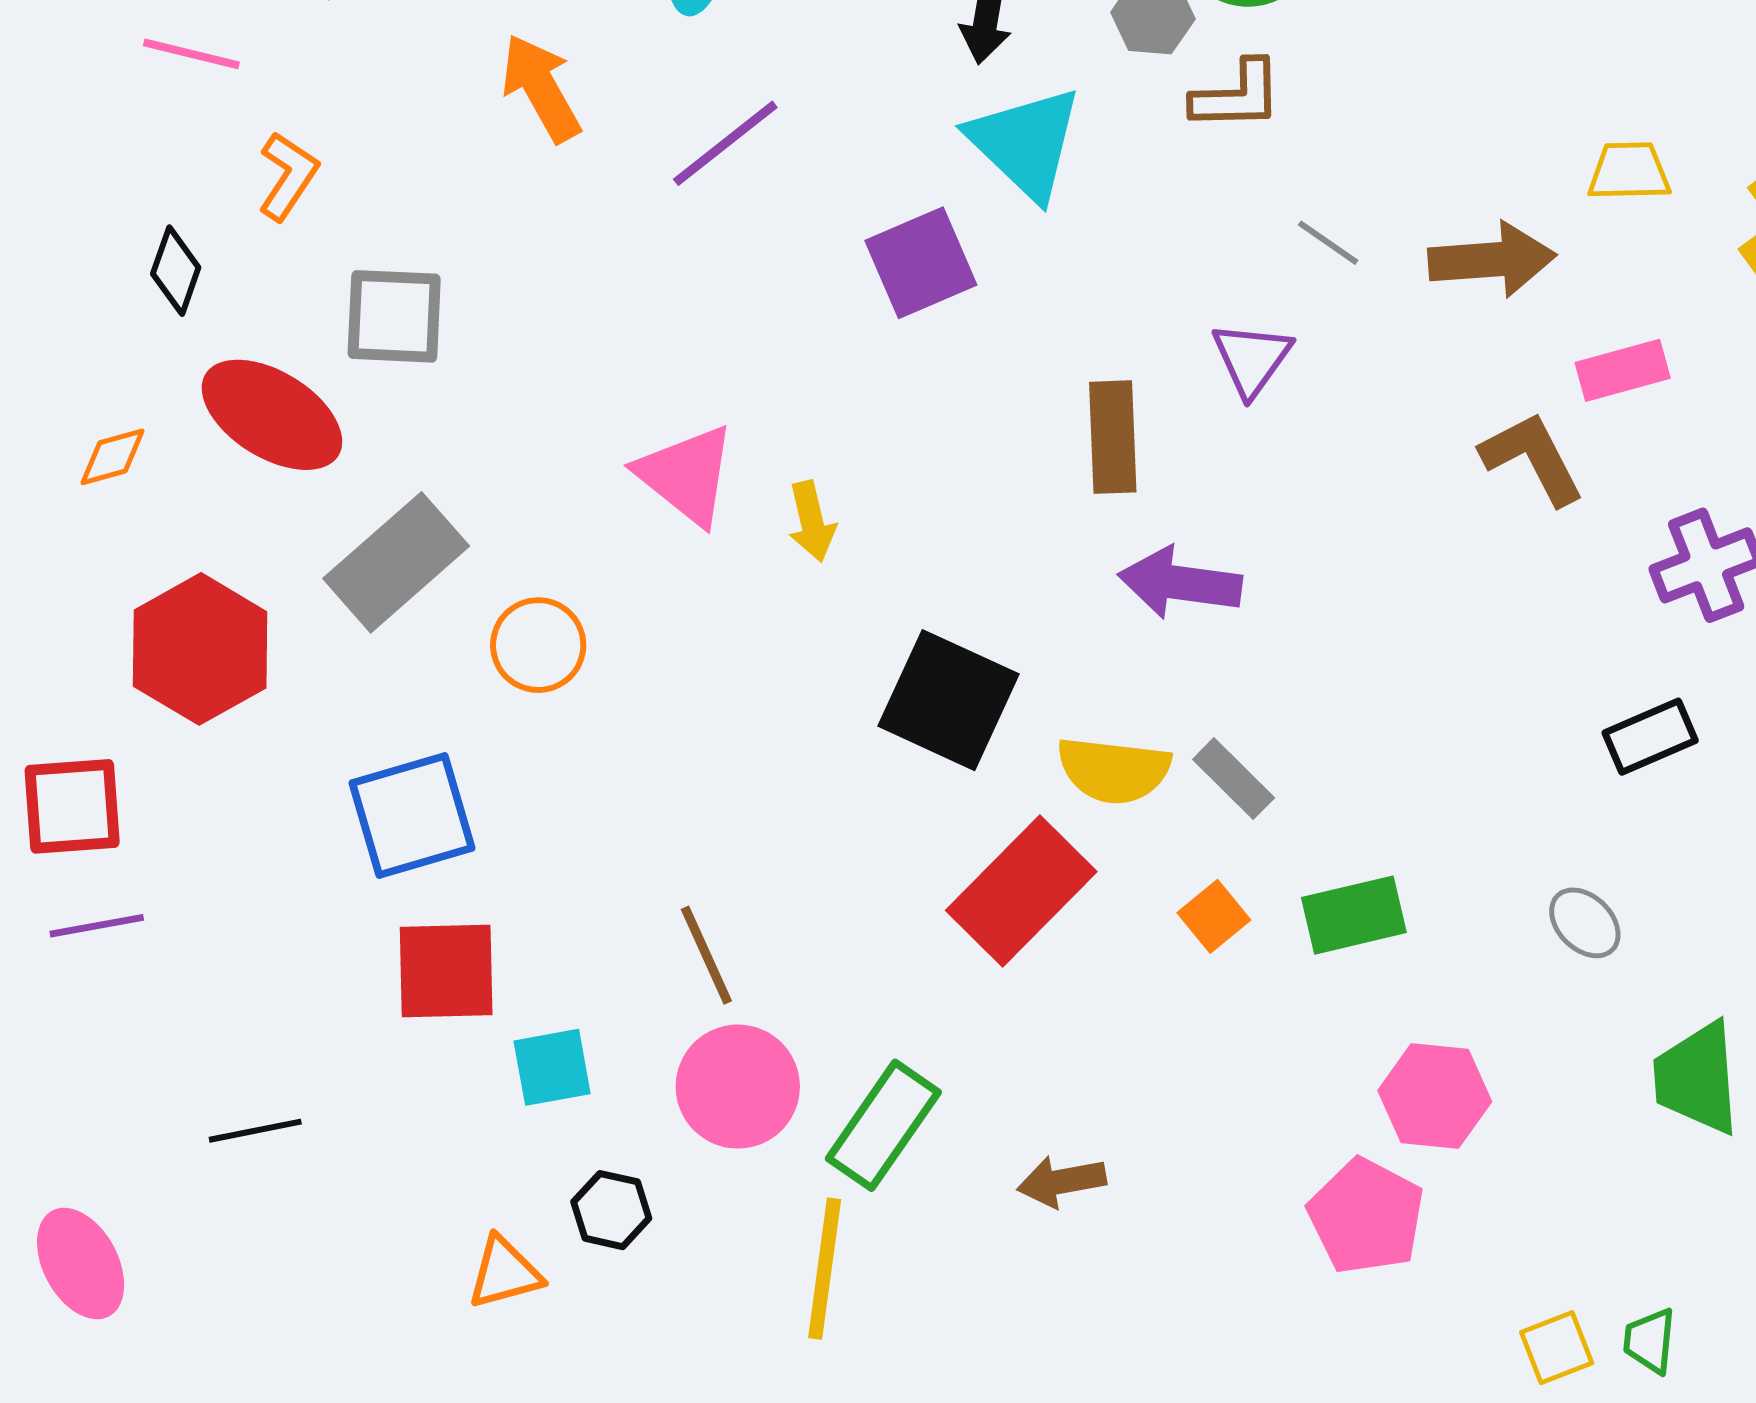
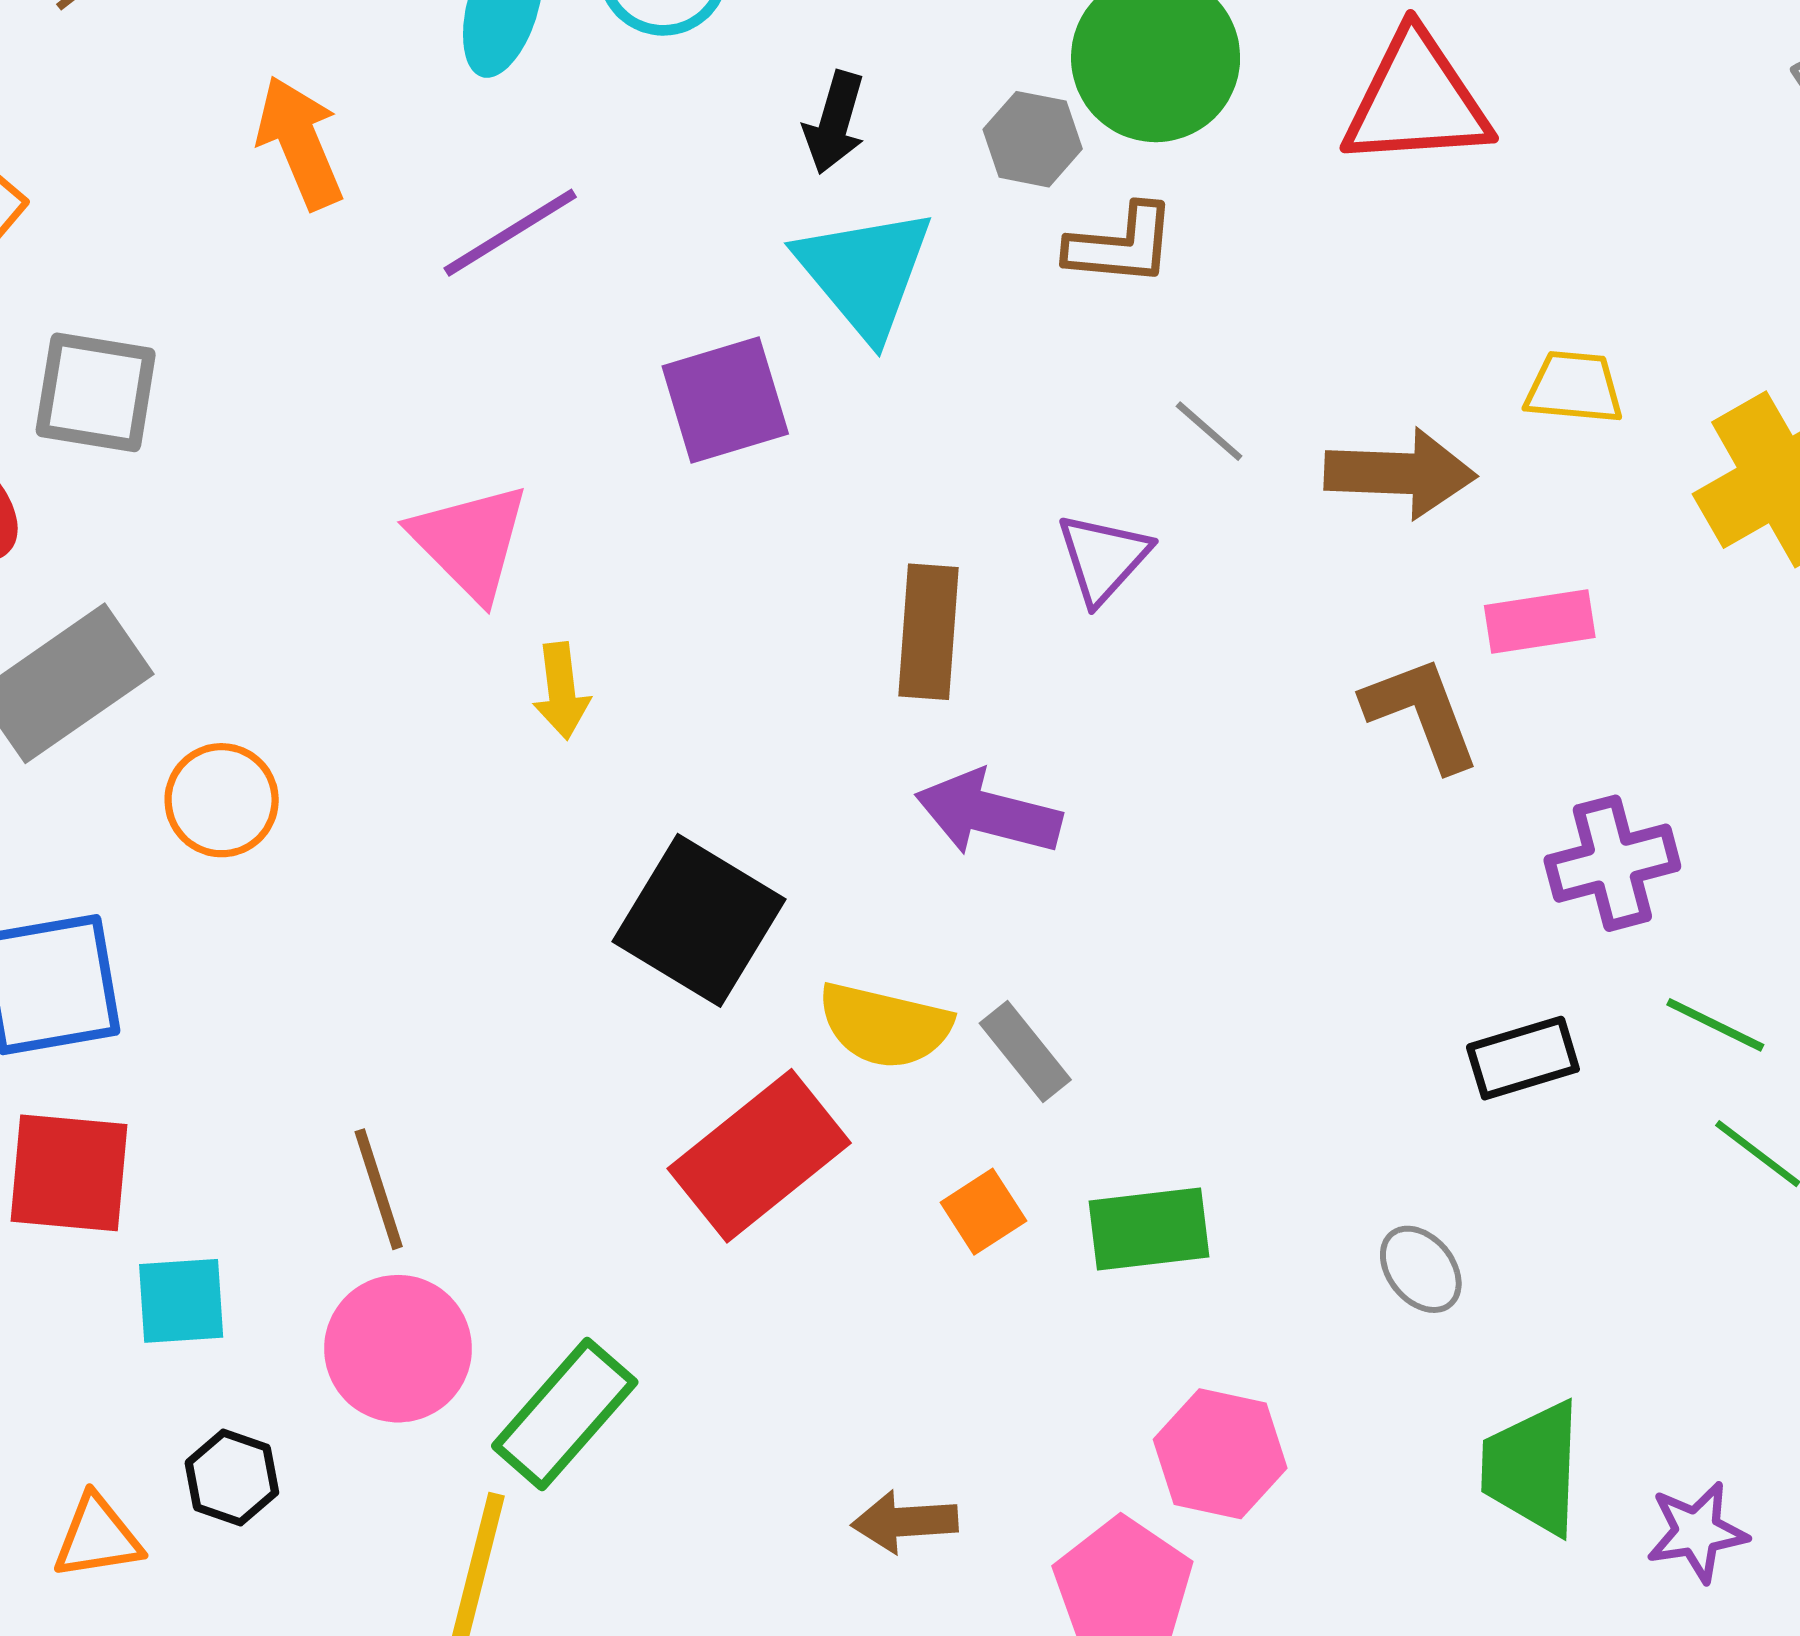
pink triangle: (686, 475) -> (470, 542), moved
brown arrow: (1062, 1182) -> (905, 1522), moved

